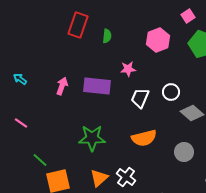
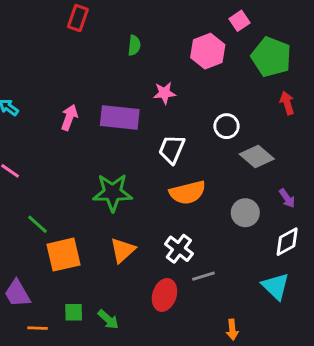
pink square: (188, 16) -> (239, 21), moved
red rectangle: (78, 25) -> (78, 18), moved, size x0.7
white trapezoid: (140, 98) -> (172, 149), moved
white cross: (126, 177) -> (179, 249), moved

